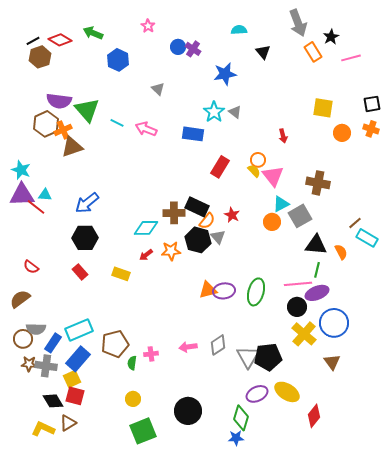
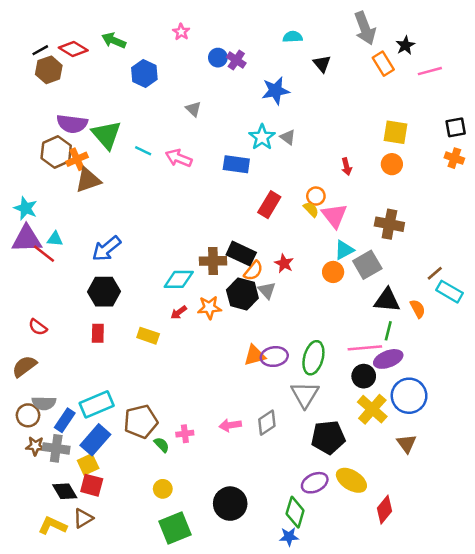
orange circle: (342, 133) -> (392, 164), moved
red rectangle: (80, 272) -> (98, 333), turned 42
gray triangle: (248, 357) -> (305, 395), moved
green semicircle: (132, 363) -> (162, 445), turned 128

